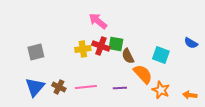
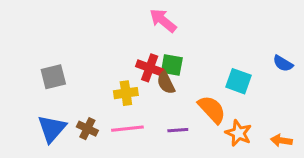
pink arrow: (98, 21) -> (163, 20), moved
yellow cross: (83, 49) -> (126, 93), moved
brown semicircle: (128, 56) -> (166, 83), moved

